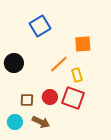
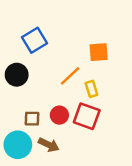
blue square: (40, 26) -> (34, 40), moved
cyan circle: (15, 122) -> (18, 145), size x1.5

